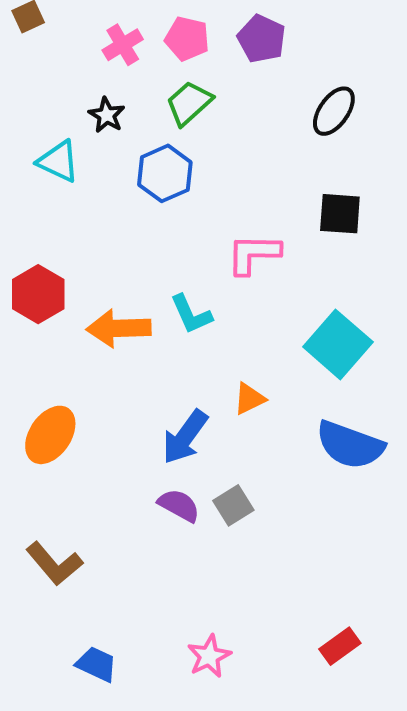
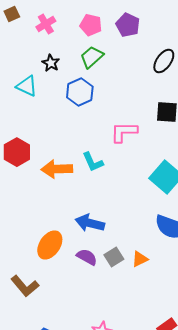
pink cross: (123, 45) -> (46, 24), moved
orange triangle: (249, 399) -> (140, 259), moved
orange ellipse: (50, 435) -> (50, 245), moved
blue arrow: (185, 437) -> (90, 223), turned 68

